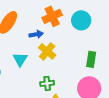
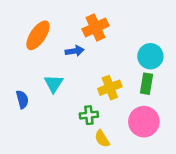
cyan circle: (81, 20) -> (150, 56), moved
yellow cross: (47, 51) -> (110, 88), moved, turned 30

